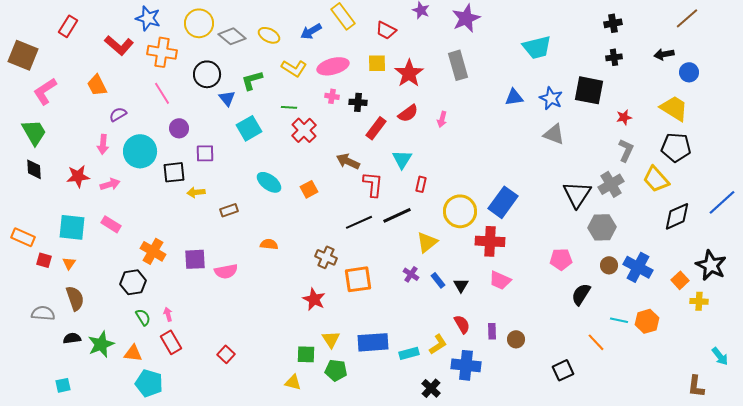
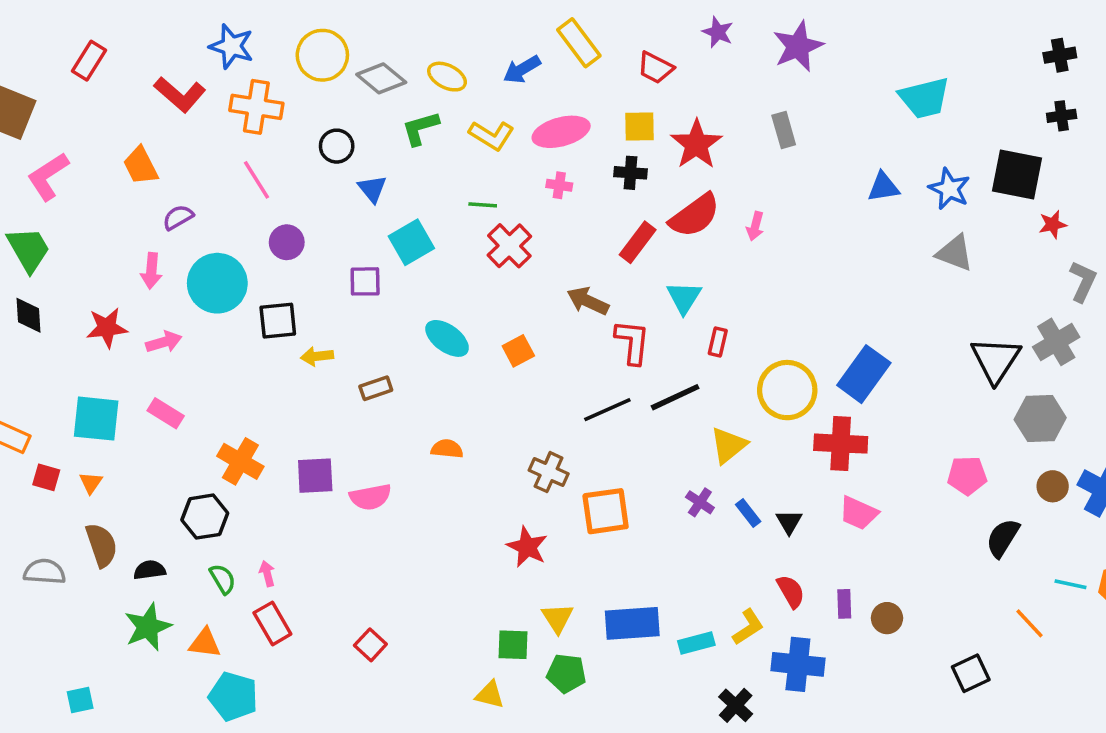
gray rectangle: (458, 65) -> (784, 130), size x0.7
black circle: (207, 74) -> (337, 146), size x0.7
green L-shape: (252, 80) -> (420, 128), moved
black cross: (358, 102) -> (631, 173), moved
red semicircle: (408, 113) -> (695, 216), size x1.4
red star: (624, 117) -> (1053, 224), moved
purple square: (205, 153) -> (365, 281), moved
black semicircle: (72, 338) -> (150, 570), moved

